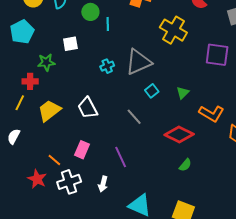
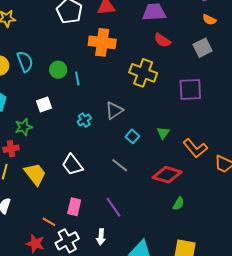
gray triangle: (138, 62) -> (114, 110), size x0.7
yellow trapezoid: (49, 111) -> (35, 174), turned 100
orange L-shape: (211, 114) -> (195, 148), turned 30

